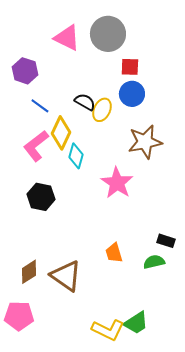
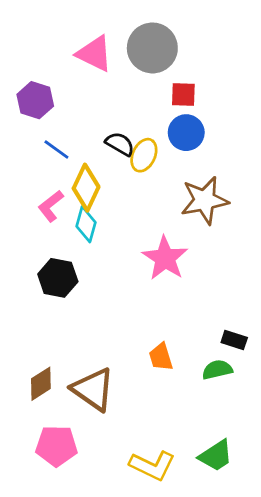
pink L-shape: (36, 146) -> (51, 206), size x0.7
cyan diamond: (76, 156) -> (86, 224), moved
pink pentagon: (19, 316) -> (56, 446), moved
green trapezoid: (136, 323) -> (216, 456), moved

